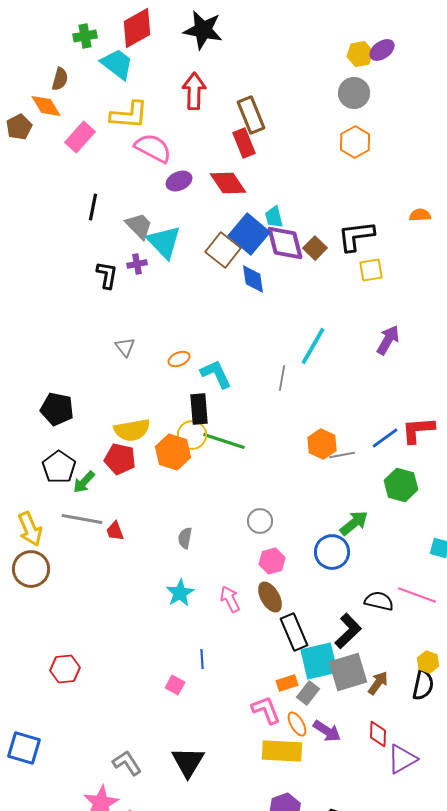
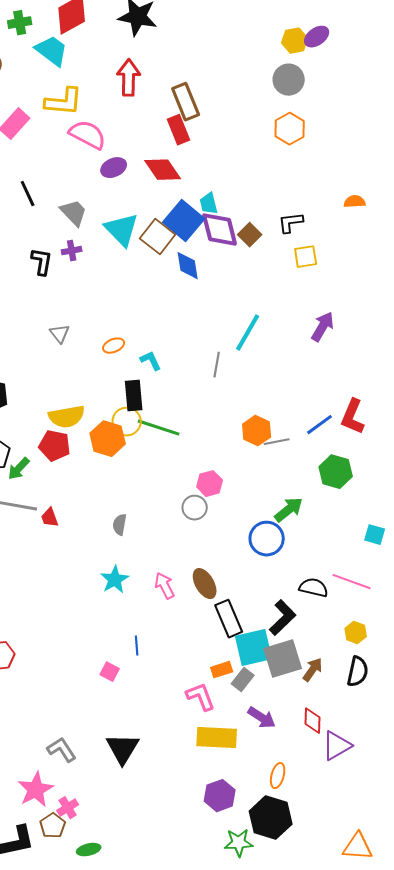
black line: (93, 207) -> (28, 194), turned -36
black L-shape: (356, 236) -> (291, 223), size x0.7
cyan triangle: (164, 242) -> (122, 230), moved
cyan L-shape: (216, 374) -> (151, 361), size x0.7
red L-shape: (418, 430) -> (353, 417), turned -63
pink hexagon: (272, 561) -> (210, 484), moved
yellow hexagon: (428, 662) -> (356, 633), moved
orange ellipse: (297, 724) -> (278, 776), moved, turned 45

